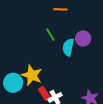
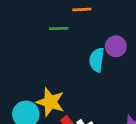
green line: (50, 35) -> (59, 28), moved, turned -56

